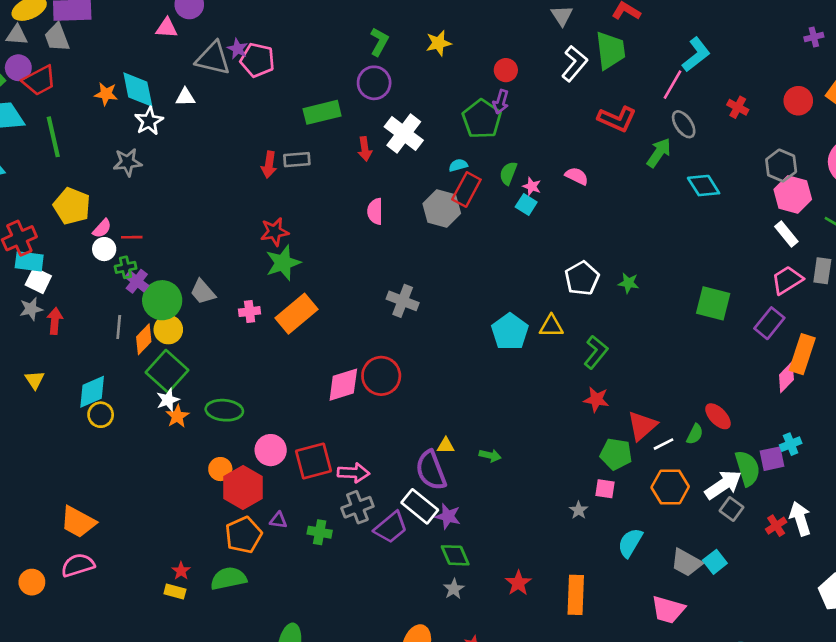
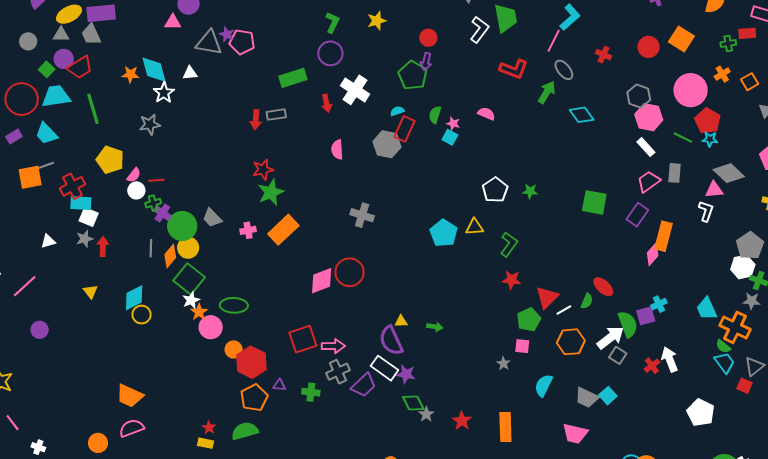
pink circle: (271, 450) -> (211, 327), moved
green pentagon: (616, 454) -> (529, 320), turned -30
gray star: (454, 589) -> (426, 414), moved

